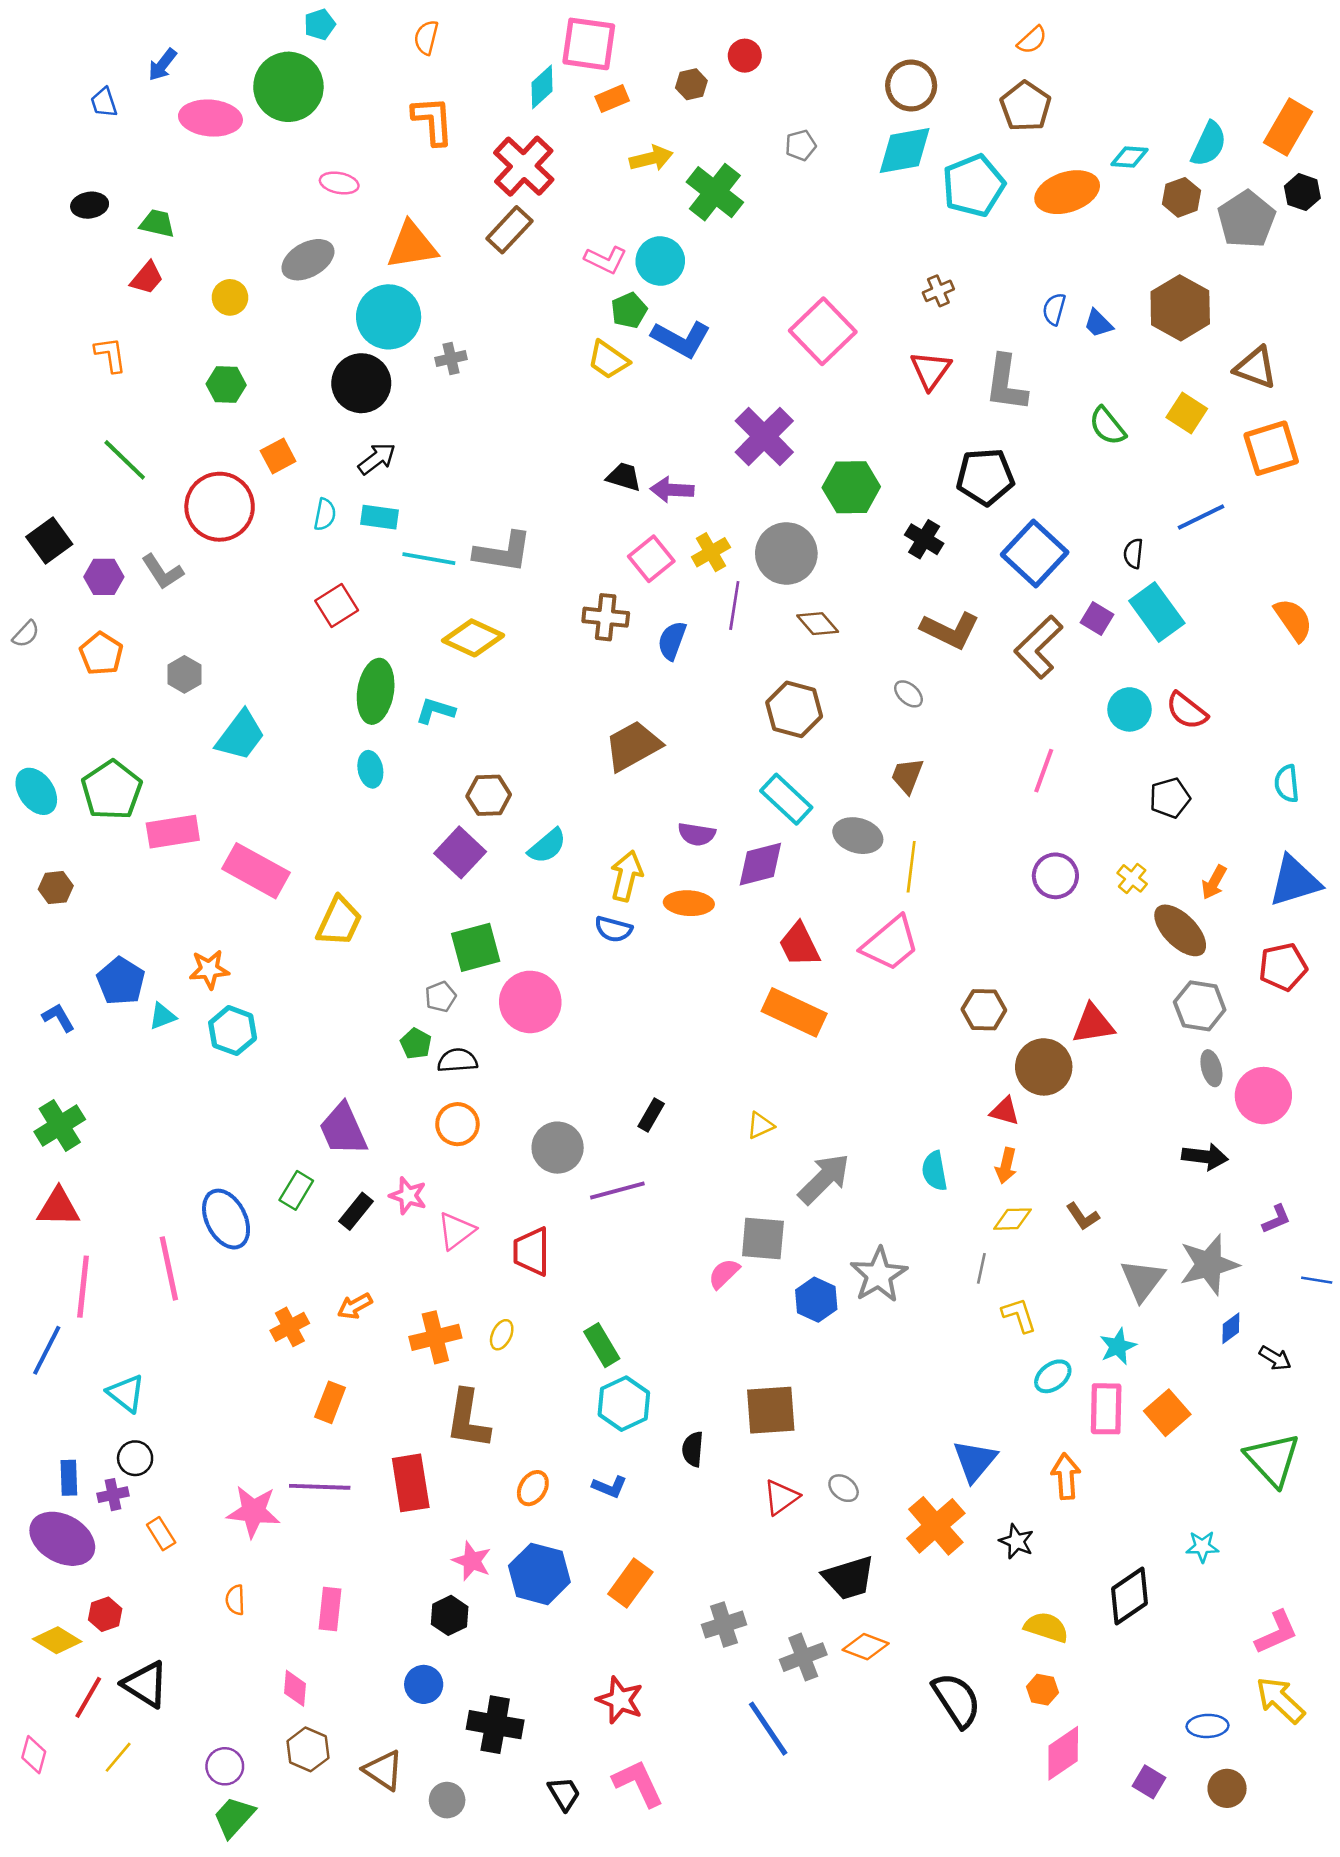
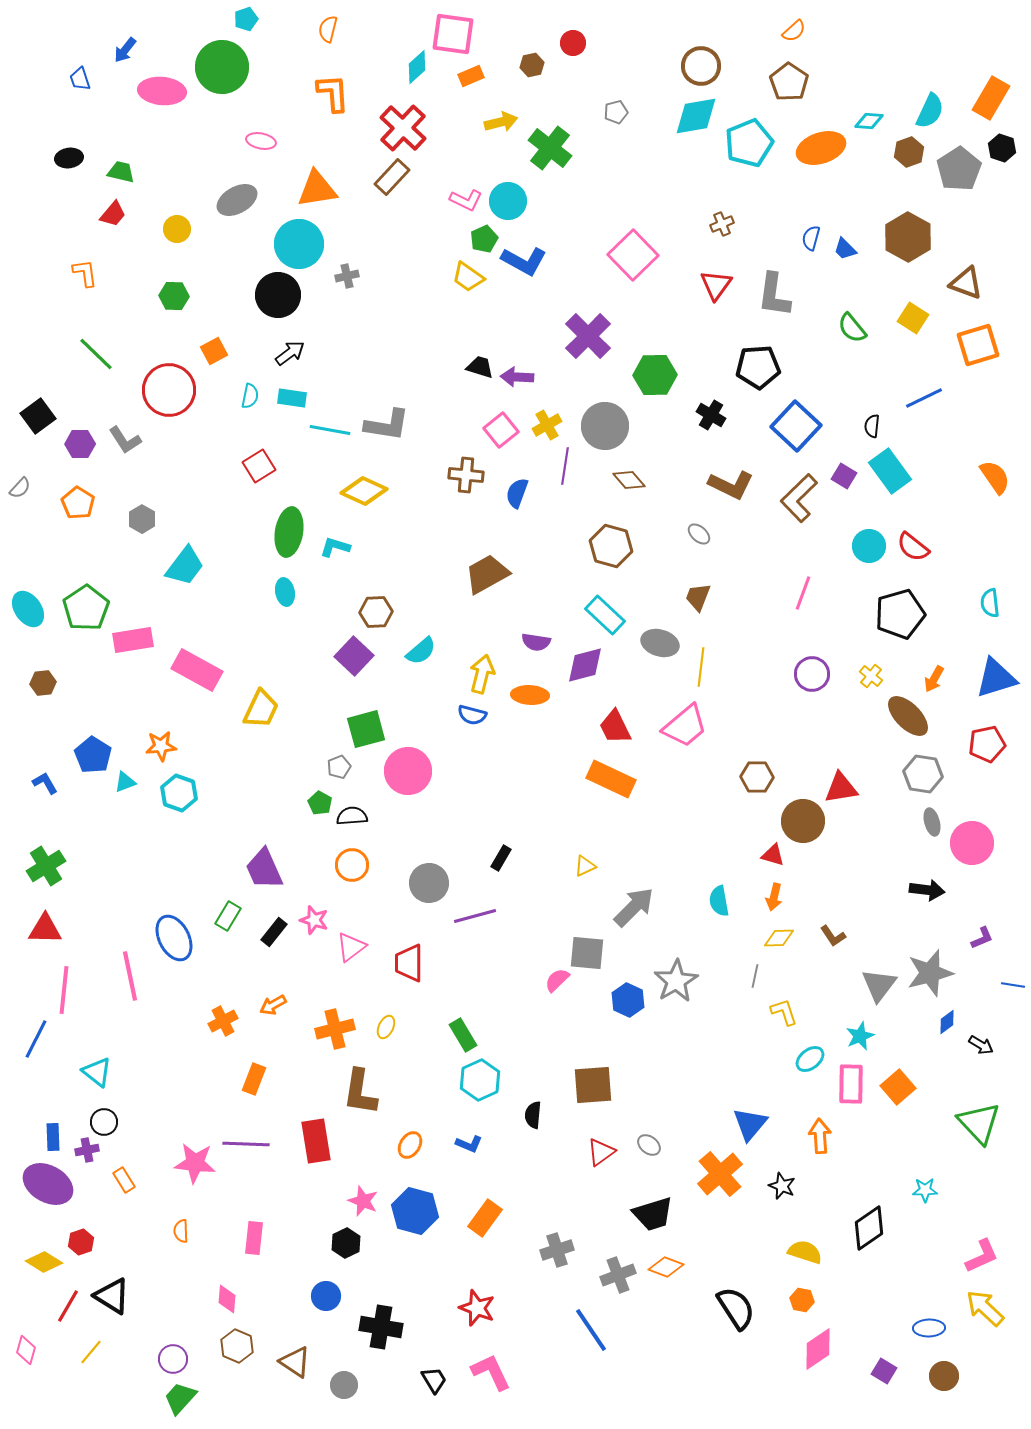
black pentagon: (1170, 798) -> (900, 614), size x1.6

